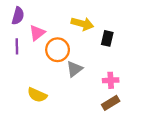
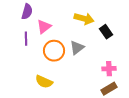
black rectangle: (107, 38) -> (106, 32), turned -48
orange circle: (58, 50) -> (54, 51), moved
gray triangle: (74, 69) -> (77, 48), moved

